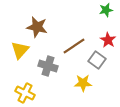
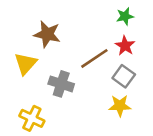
green star: (106, 10) -> (125, 16), moved
red star: (108, 40) -> (125, 46), moved
yellow star: (83, 83) -> (120, 106), moved

